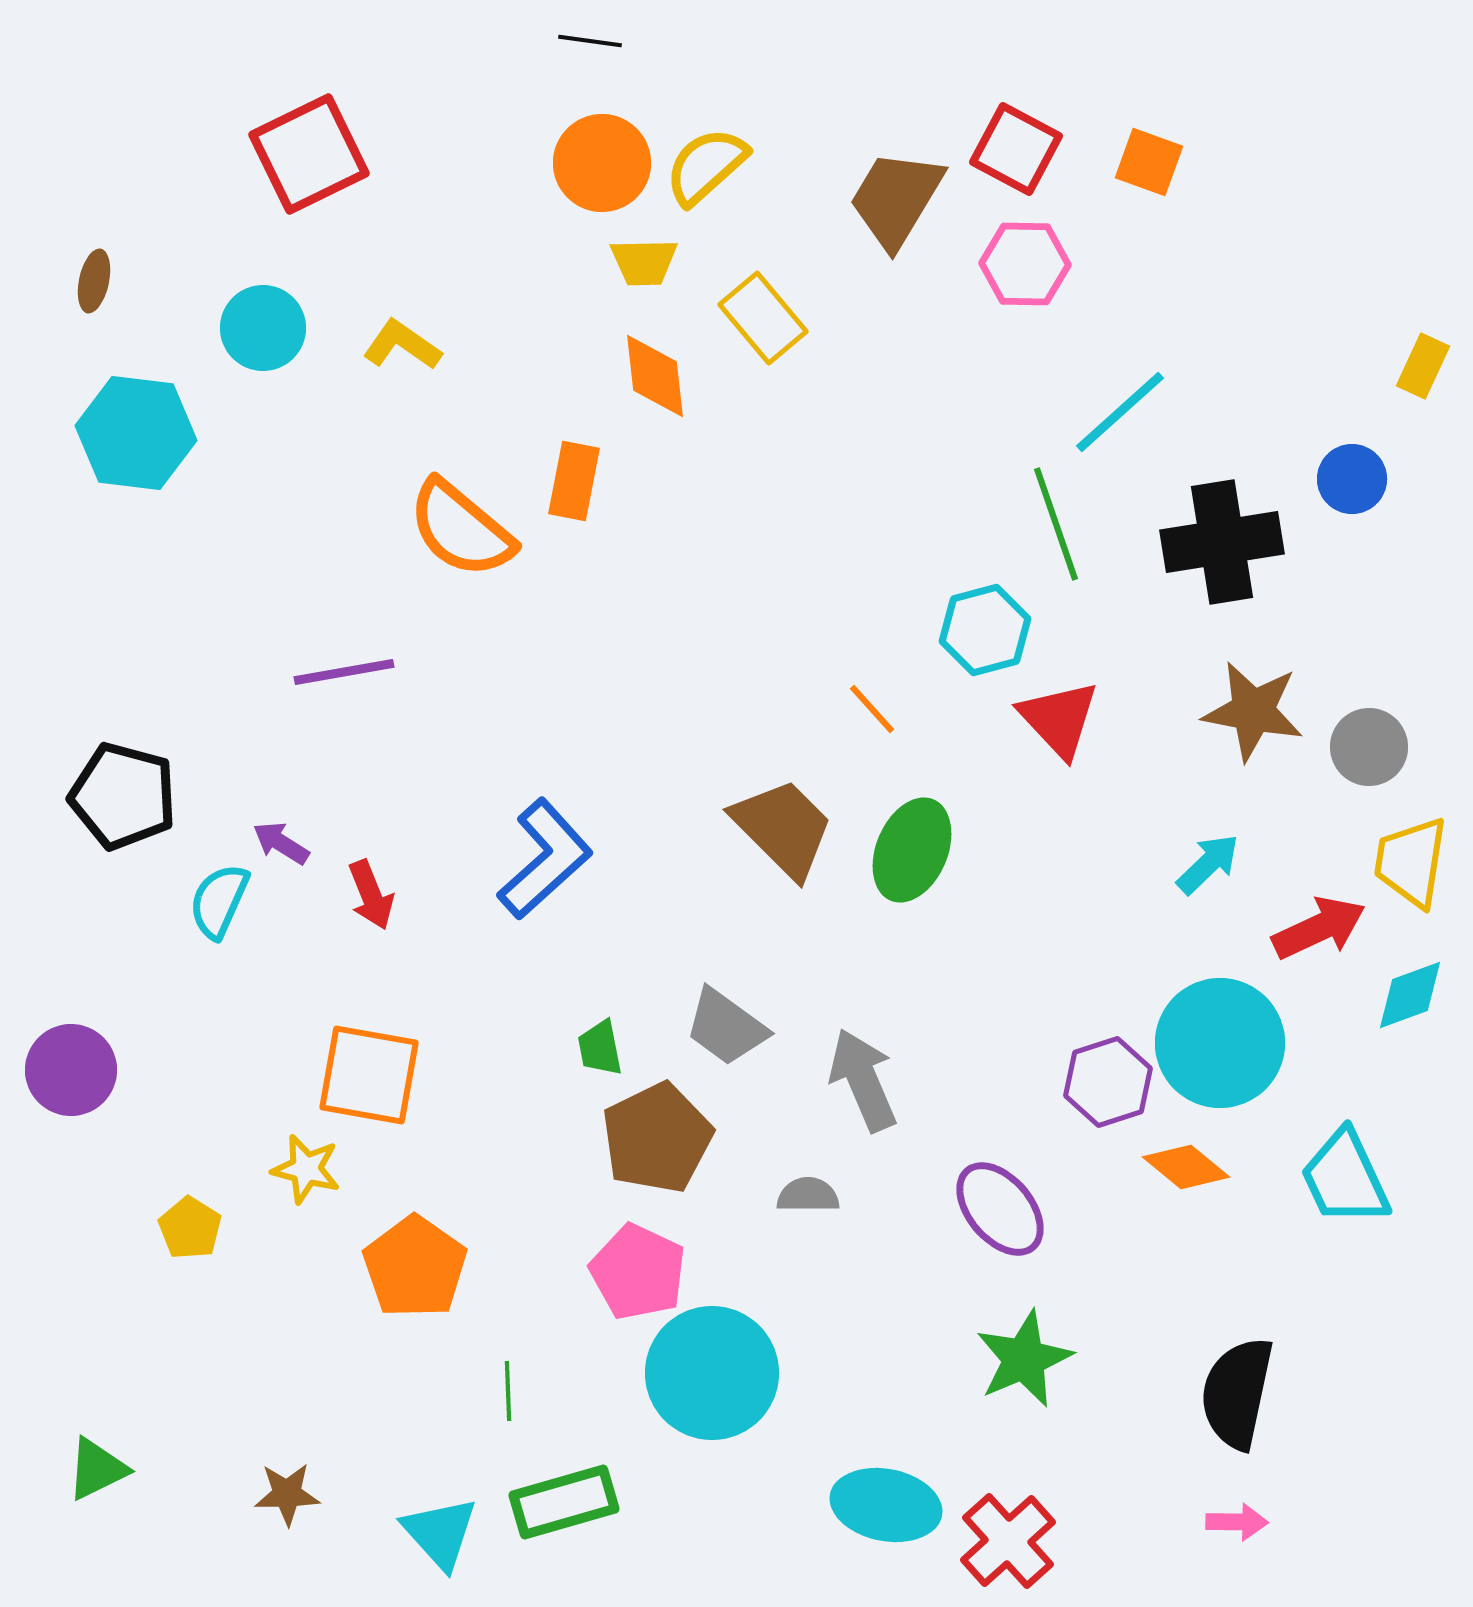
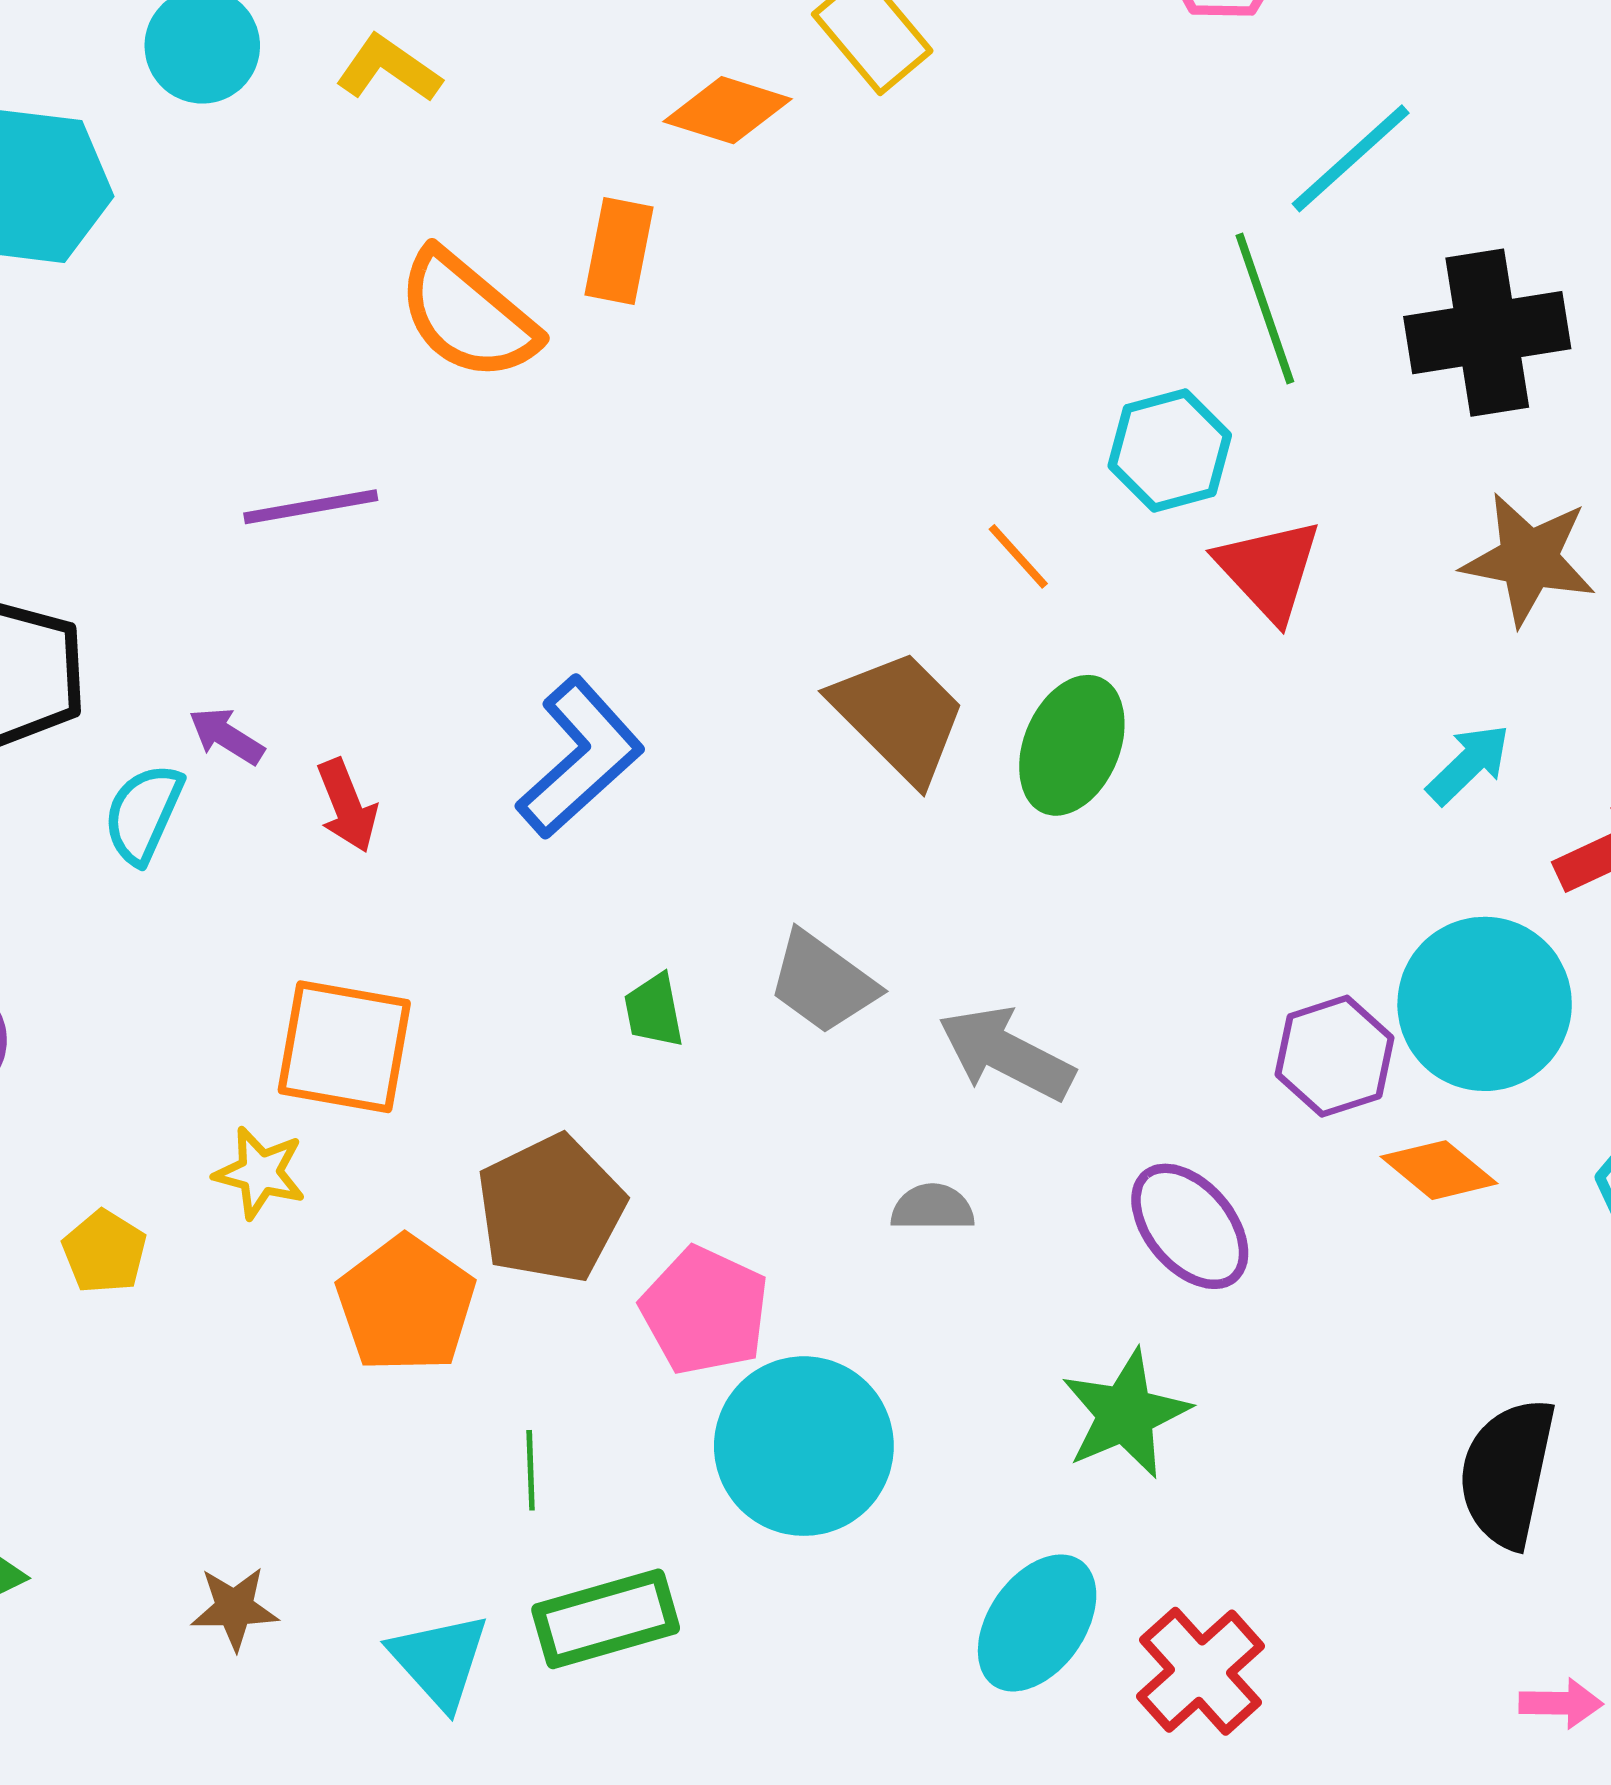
orange diamond: (655, 376) -> (728, 110), turned -66
gray arrow: (863, 1080) -> (1006, 1053), turned -40
brown pentagon: (657, 1138) -> (551, 1209), moved
green star: (1024, 1359) -> (1125, 1414), moved
cyan ellipse: (886, 1505) -> (1037, 1623), turned -66
pink arrow: (1237, 1522) -> (1561, 1703), moved

